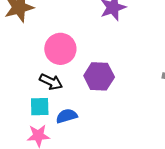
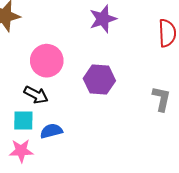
purple hexagon: (99, 76) -> (99, 80), moved

